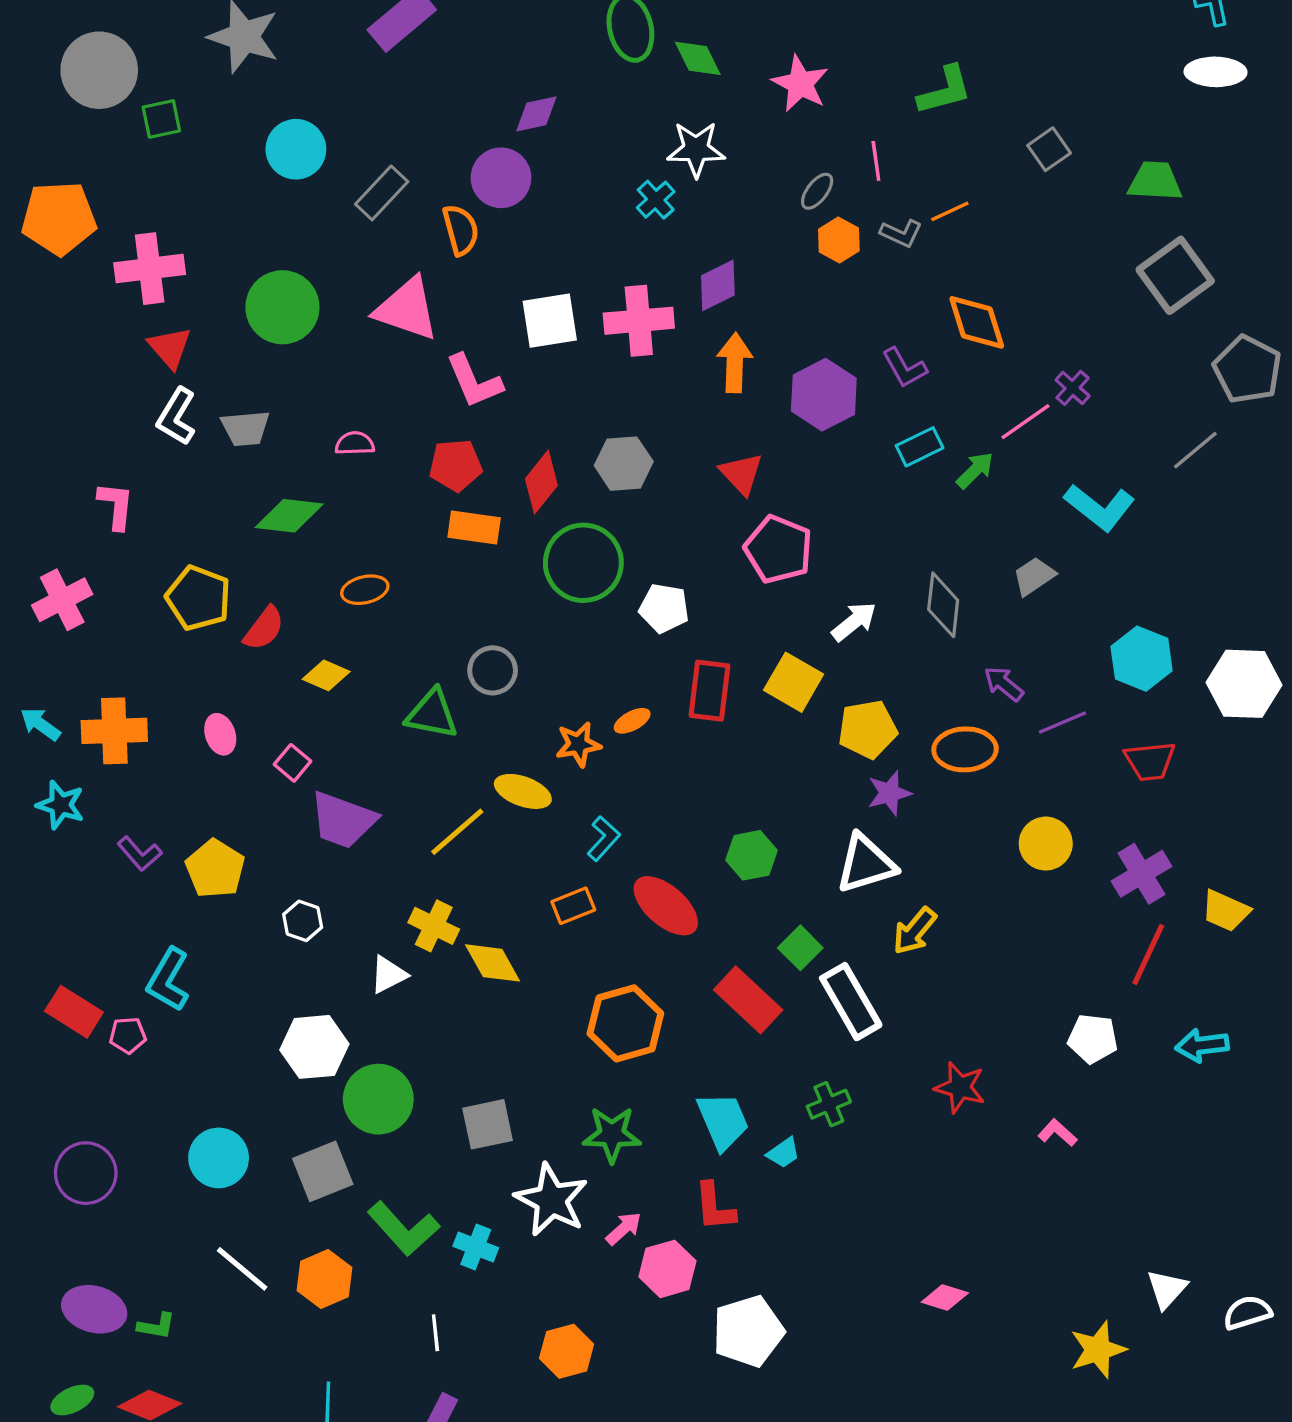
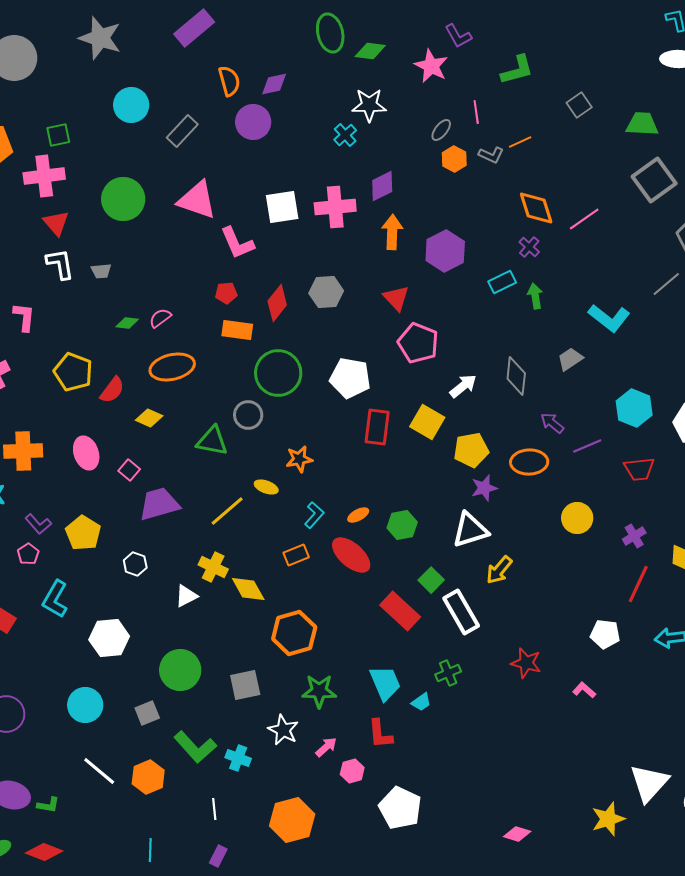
green diamond: (698, 58) -> (370, 51), turned -56
green square: (161, 119) -> (58, 135), moved
orange semicircle: (461, 230) -> (229, 81), moved
purple L-shape: (904, 368) -> (458, 36), moved
purple cross: (1073, 388) -> (529, 247), moved
white L-shape: (177, 417) -> (60, 264), turned 140
pink line: (1026, 422) -> (584, 219), moved
gray trapezoid: (245, 428) -> (101, 271), size x0.7
pink semicircle: (355, 443) -> (160, 318), moved, turned -35
red pentagon: (456, 465) -> (226, 293), size x0.7
green arrow: (975, 470) -> (535, 296), turned -55
green diamond: (289, 516) -> (127, 323), size x0.6
green circle: (583, 563) -> (278, 373), moved
orange ellipse: (365, 590) -> (172, 367), size x1.6
white pentagon: (664, 608) -> (350, 378), size x1.4
orange ellipse: (632, 721) -> (358, 515), moved
pink ellipse: (220, 734) -> (86, 453), size x1.4
yellow ellipse: (523, 791) -> (266, 487), size x0.7
purple trapezoid: (343, 820) -> (159, 504), turned 144
purple cross: (1142, 874) -> (634, 536), size x0.7
orange hexagon: (625, 1023) -> (294, 633), moved
pink pentagon: (128, 1035) -> (28, 554), moved, turned -30
white hexagon: (314, 1047) -> (109, 638), moved
gray square: (323, 1171) -> (147, 713), size x0.7
white star: (551, 1200) -> (283, 730), size x0.7
pink hexagon: (667, 1269) -> (352, 771), size x0.7
white triangle: (1167, 1289) -> (649, 783), size x1.6
pink diamond: (945, 1297) -> (517, 834), moved
white pentagon: (748, 1331) -> (400, 808), turned -30
orange hexagon: (567, 1351) -> (292, 820), size x1.4

